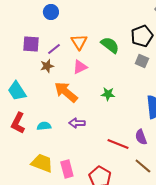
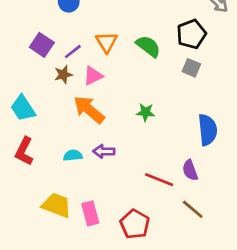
purple square: (31, 44) -> (42, 45), turned 30
pink triangle: (80, 67) -> (93, 76), moved
cyan semicircle: (44, 126) -> (73, 155), moved

